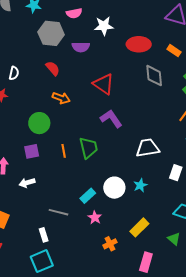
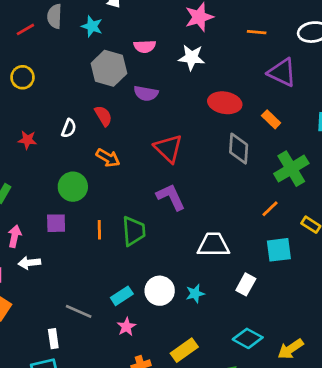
white star: (104, 26) -> (192, 57), moved
white semicircle: (14, 73) -> (69, 128), moved
white arrow: (27, 183) -> (29, 263), moved

